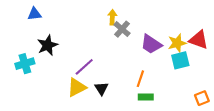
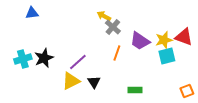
yellow arrow: (112, 17) -> (104, 16), turned -64
black star: (48, 45) -> (44, 58), moved
orange line: (140, 79) -> (117, 53), moved

